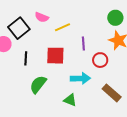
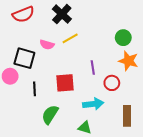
yellow line: (62, 27) -> (70, 38), moved
black square: (19, 28) -> (24, 58), turned -30
brown rectangle: (112, 93) -> (127, 116), turned 54

